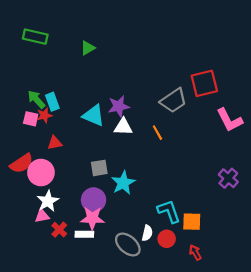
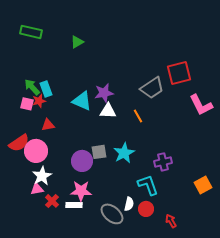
gray square: (99, 168) -> (99, 152), moved
purple cross: (228, 178) -> (163, 162), moved, turned 36
cyan star: (123, 183) -> (124, 153), moved
purple circle: (94, 200) -> (82, 161), moved
orange square: (192, 222) -> (203, 185), moved, turned -30

